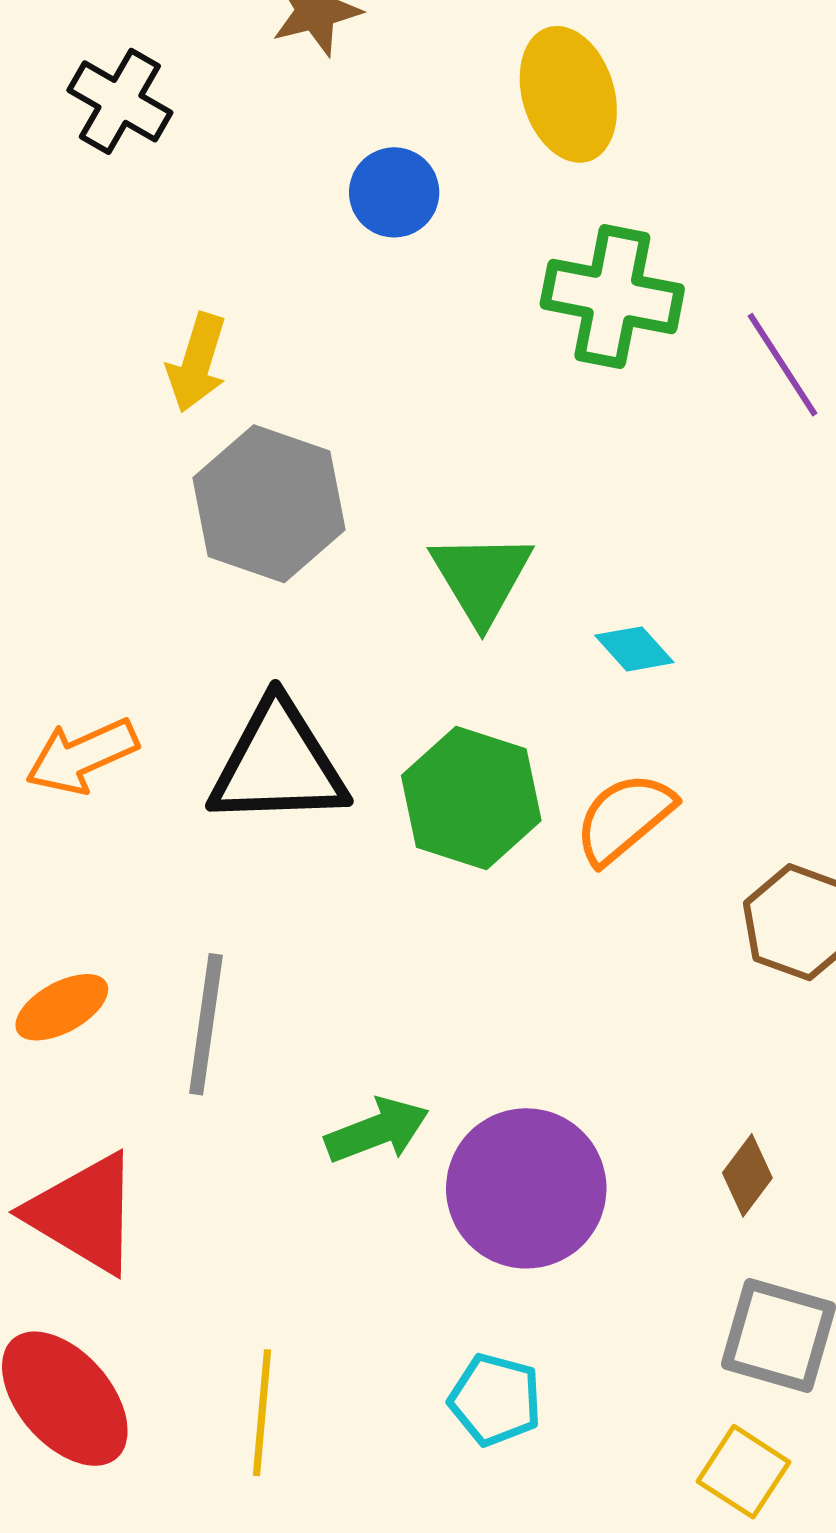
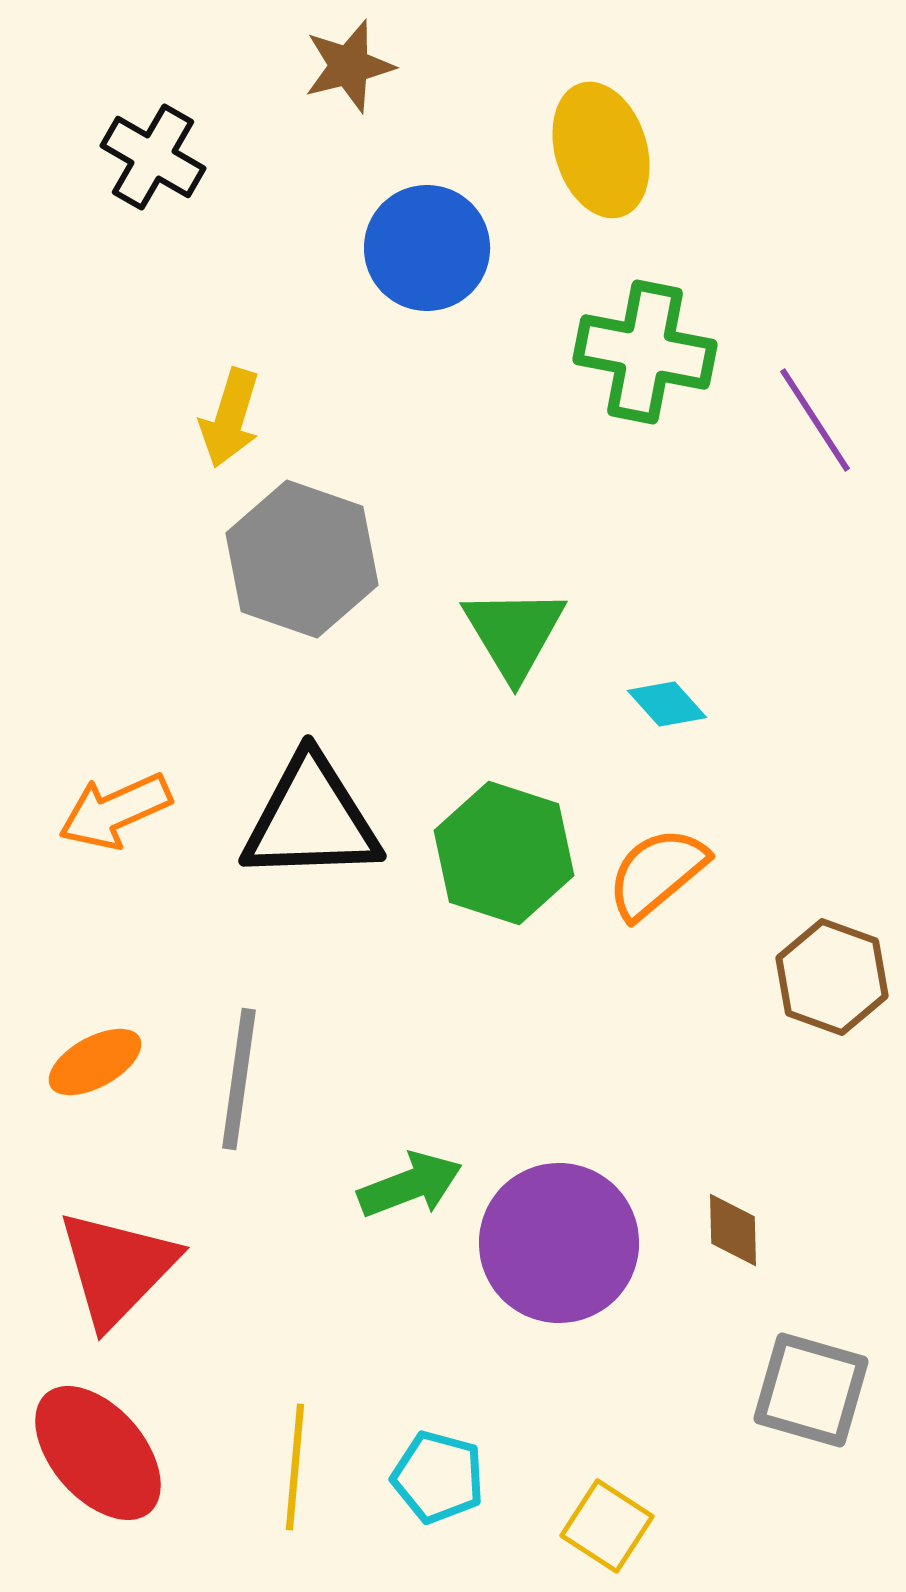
blue circle: (394, 192) -> (427, 248), size x1.4
brown diamond: (747, 1175) -> (733, 1230), moved, turned -38
red triangle: (84, 1213) -> (117, 1268), turned 43
cyan pentagon: (495, 1400) -> (438, 1477), moved
yellow square: (743, 1472) -> (607, 1526), moved

